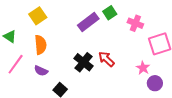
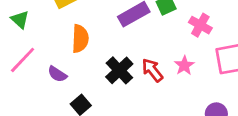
orange semicircle: (40, 45) -> (80, 39), moved
pink star: (143, 68) -> (184, 65), moved

